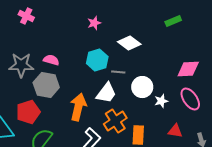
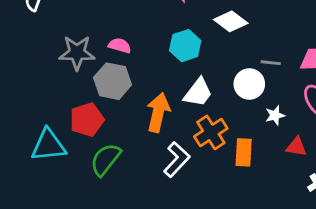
gray line: (118, 72) -> (271, 63), moved
white star: (161, 101) -> (275, 115), moved

